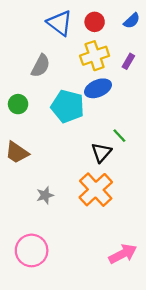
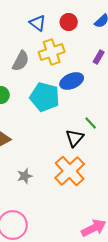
blue triangle: (60, 23) -> (38, 23), size x0.7
yellow cross: (95, 56) -> (52, 52), moved

